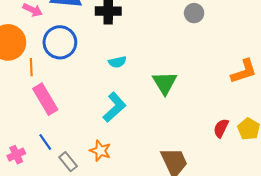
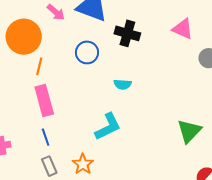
blue circle: (60, 42) -> (87, 52), moved, size x0.7
green triangle: (165, 83) -> (189, 131), moved
blue line: (45, 142) -> (46, 137), moved

